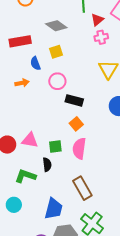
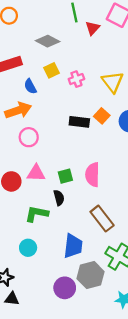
pink cross: (101, 37) -> (76, 79), moved
pink circle: (57, 81) -> (29, 137), moved
orange arrow: (22, 83) -> (18, 110), size x1.6
orange square: (76, 124) -> (102, 116), moved

